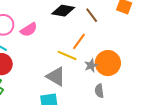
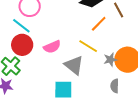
pink semicircle: (29, 30) -> (52, 47), moved
orange line: (79, 41) -> (99, 24), moved

